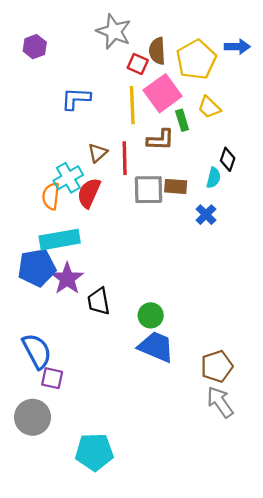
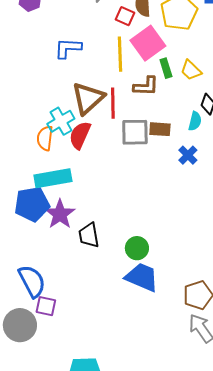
yellow trapezoid: (209, 107) -> (191, 70), moved
brown triangle: (98, 153) -> (88, 98), size x1.8
gray circle: (33, 417) -> (20, 325), moved

